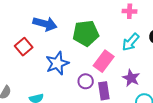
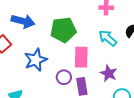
cyan arrow: (131, 42) -> (108, 38), turned 90
pink rectangle: (104, 61) -> (81, 57), turned -35

